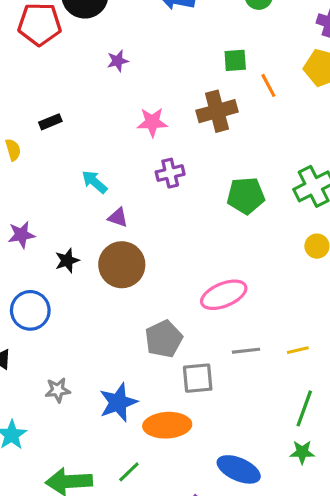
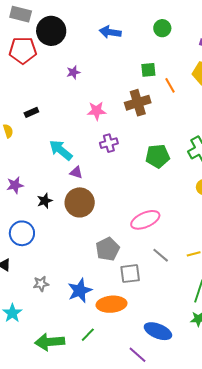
cyan arrow: (95, 182) -> (61, 150), size x1.4
gray line: (246, 351) -> (161, 255), turned 48

